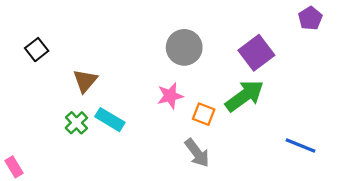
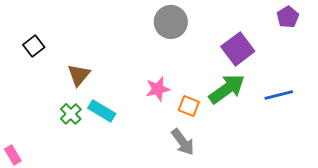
gray circle: (184, 47) -> (171, 22), moved
blue line: (301, 145) -> (279, 95), moved, turned -36

